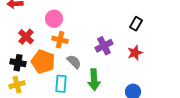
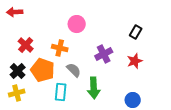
pink circle: (54, 19) -> (77, 24), moved
black cross: (18, 63) -> (18, 71), turned 35

